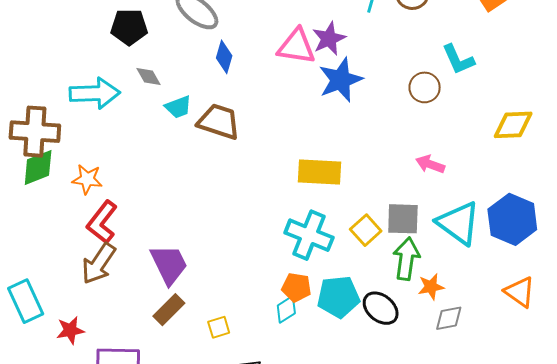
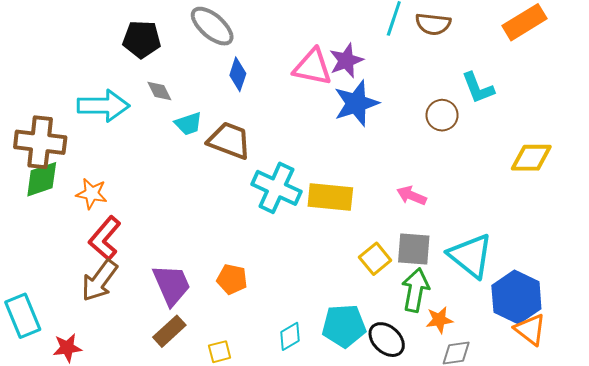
pink arrow: (430, 164) -> (411, 196), moved
blue hexagon: (512, 219) -> (516, 297), moved
cyan cross: (309, 235) -> (276, 188), moved
orange pentagon: (296, 287) -> (232, 279), moved

